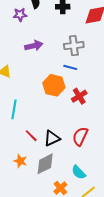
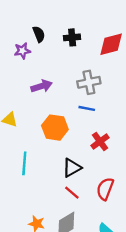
orange hexagon: (54, 85) -> (55, 128), moved
red line: (31, 136) -> (72, 193), moved
black triangle: (52, 138) -> (72, 168), moved

